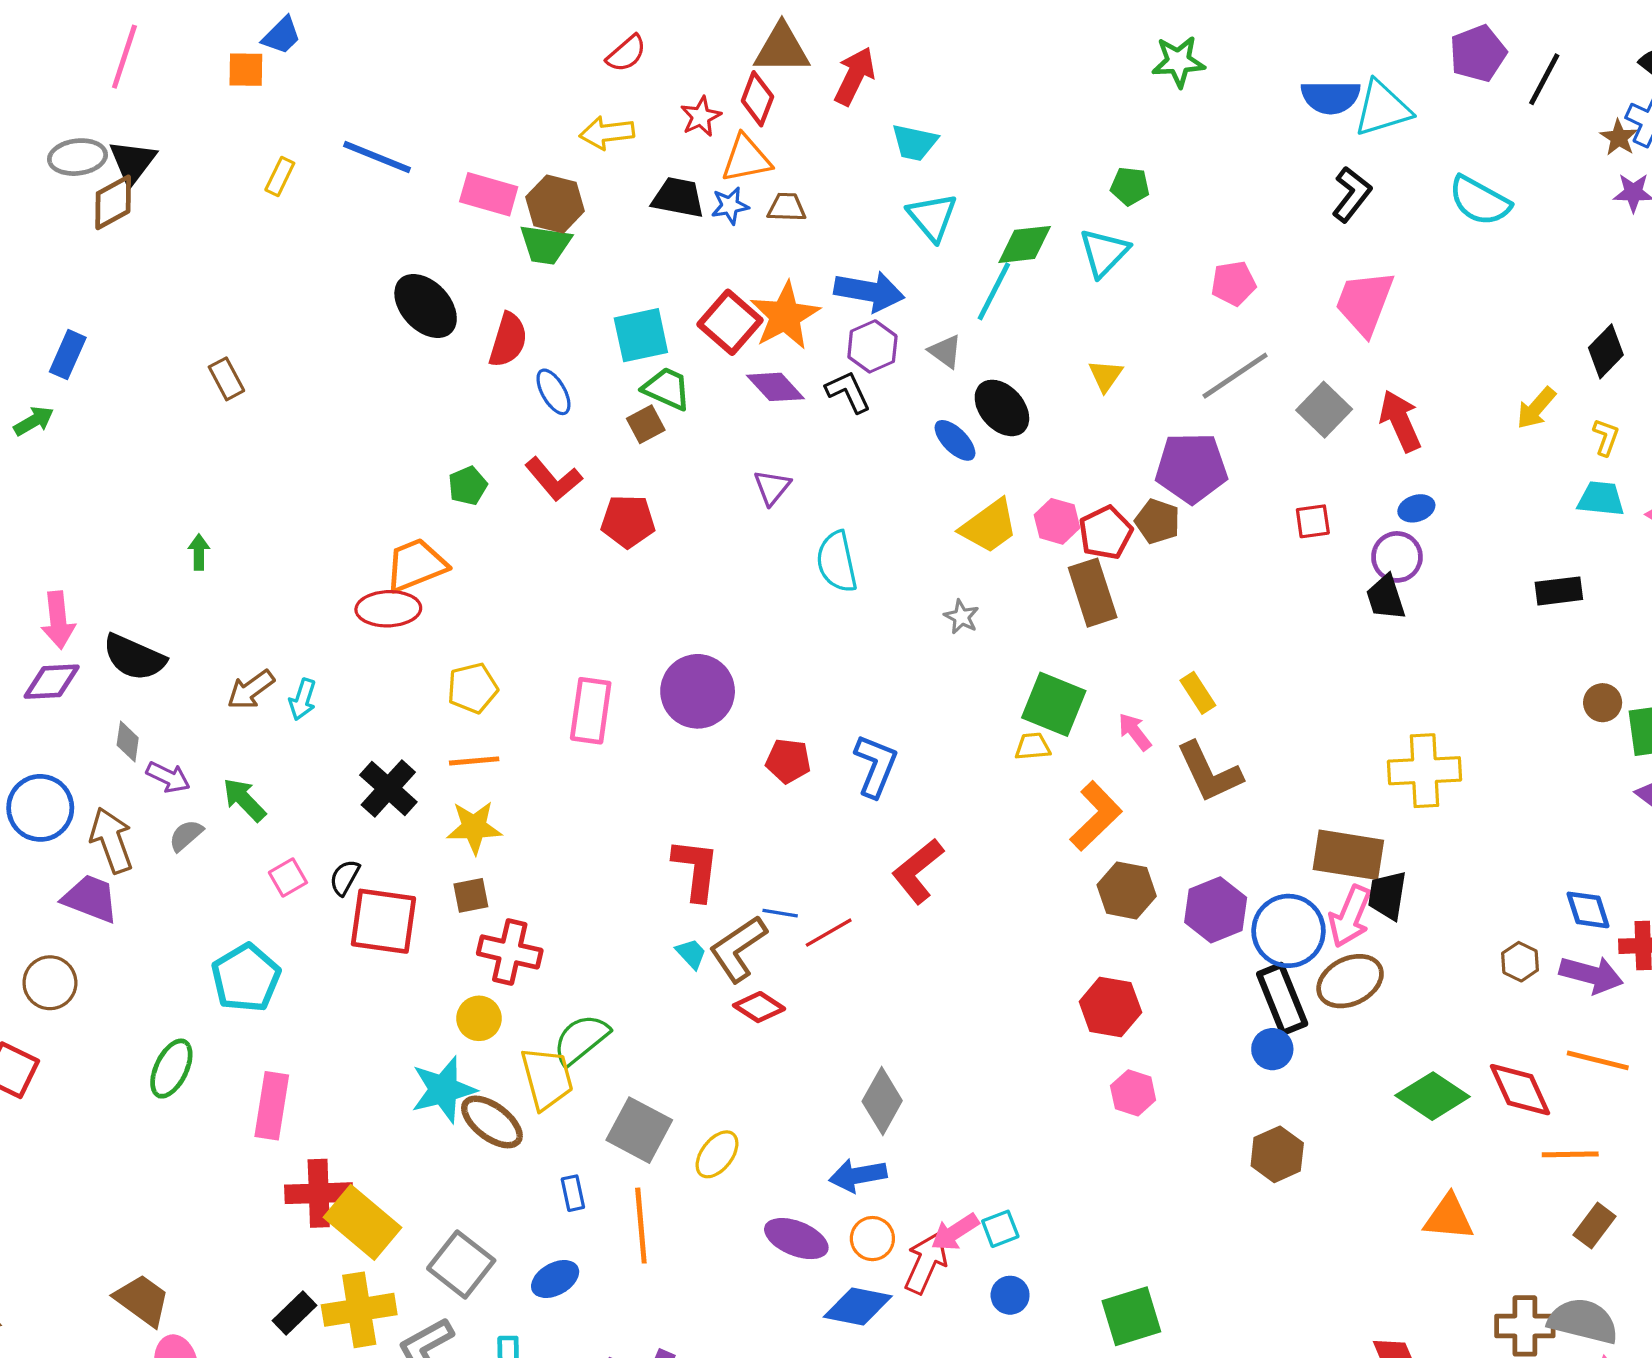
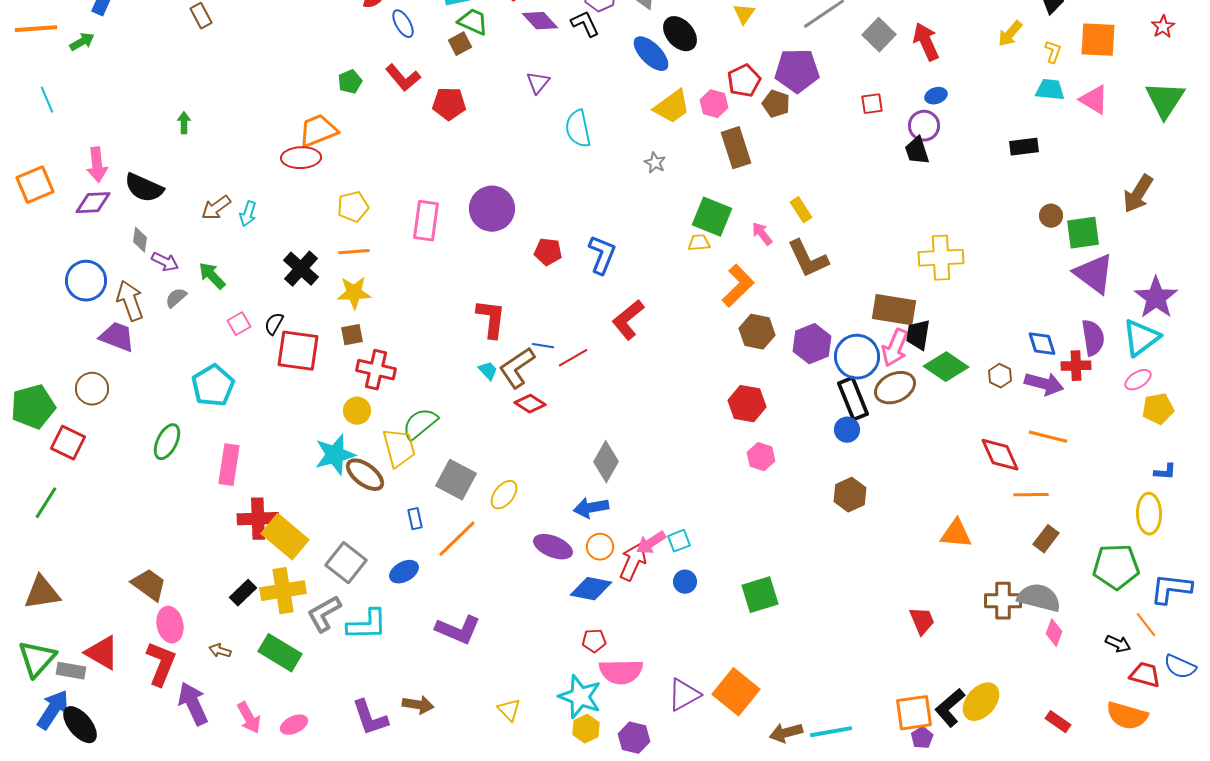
blue ellipse: (955, 440) -> (651, 54), size x1.4
red pentagon: (1106, 533) -> (744, 81), moved
green diamond: (1433, 1096) -> (946, 367), moved
orange line: (641, 1226) -> (457, 539), turned 51

